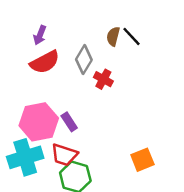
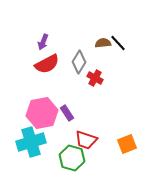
brown semicircle: (113, 36) -> (103, 43), turned 70
red trapezoid: (64, 155) -> (86, 140), moved

